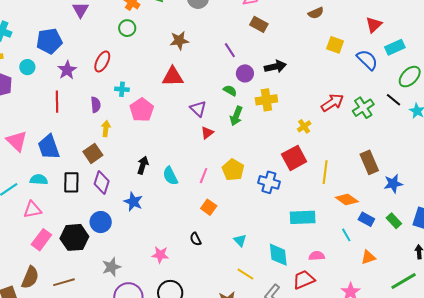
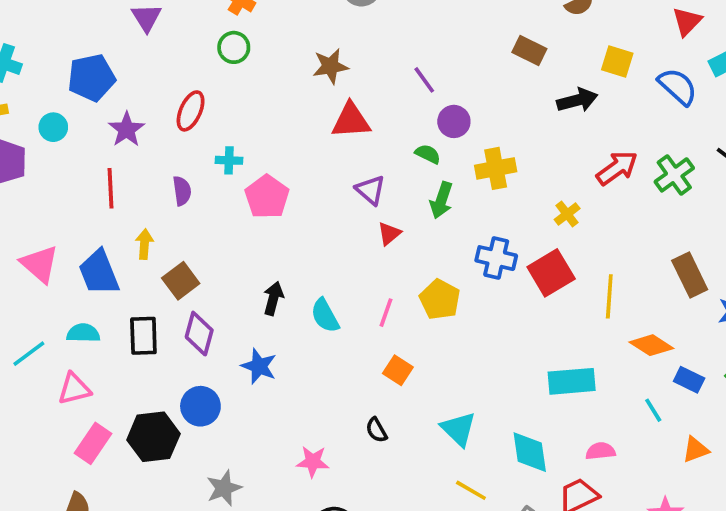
brown rectangle: (259, 24) -> (529, 51), moved
black arrow: (275, 67) -> (577, 100), moved
red triangle: (173, 77) -> (351, 121), moved
yellow arrow: (106, 129) -> (144, 244), moved
blue cross: (269, 182) -> (496, 258), moved
cyan triangle: (240, 240) -> (458, 429), size x1.5

